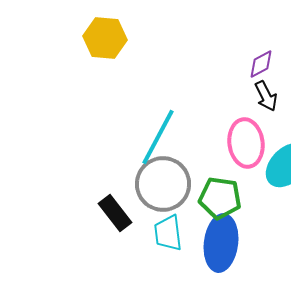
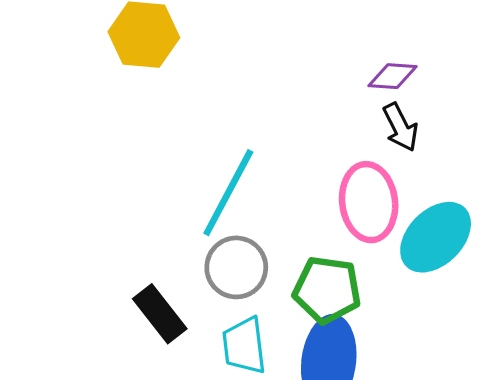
purple diamond: (261, 64) -> (393, 76), turned 32
gray circle: (163, 184) -> (236, 267), size x0.7

